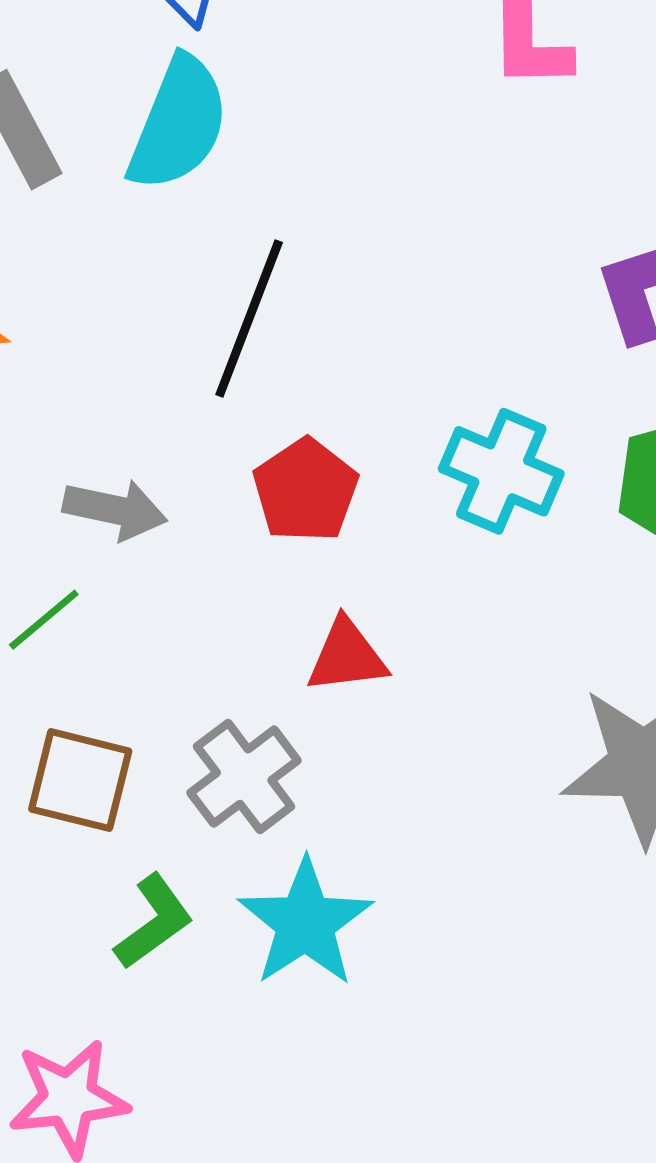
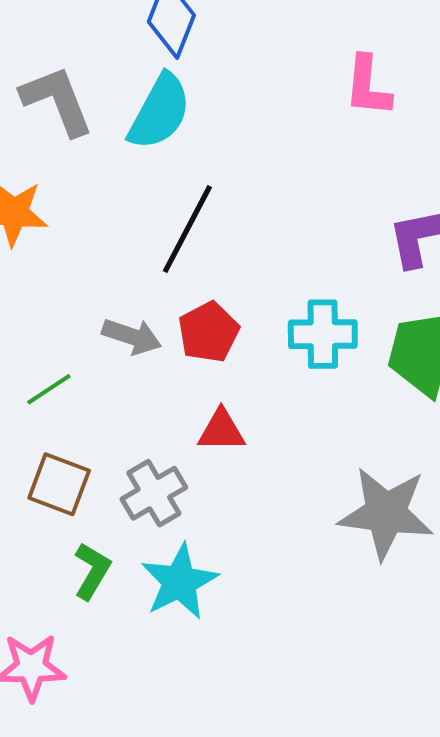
cyan cross: (501, 471) -> (323, 334), turned -30
gray arrow: (115, 510) -> (132, 336), moved
green L-shape: (154, 922) -> (92, 571), turned -30

